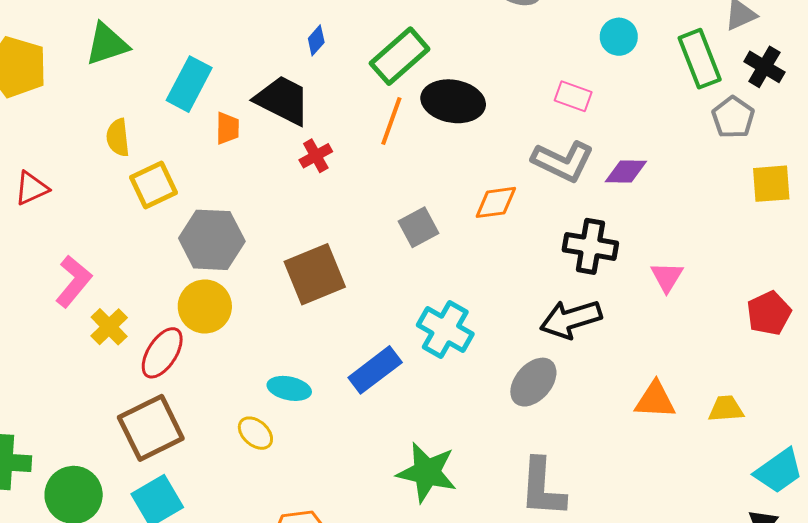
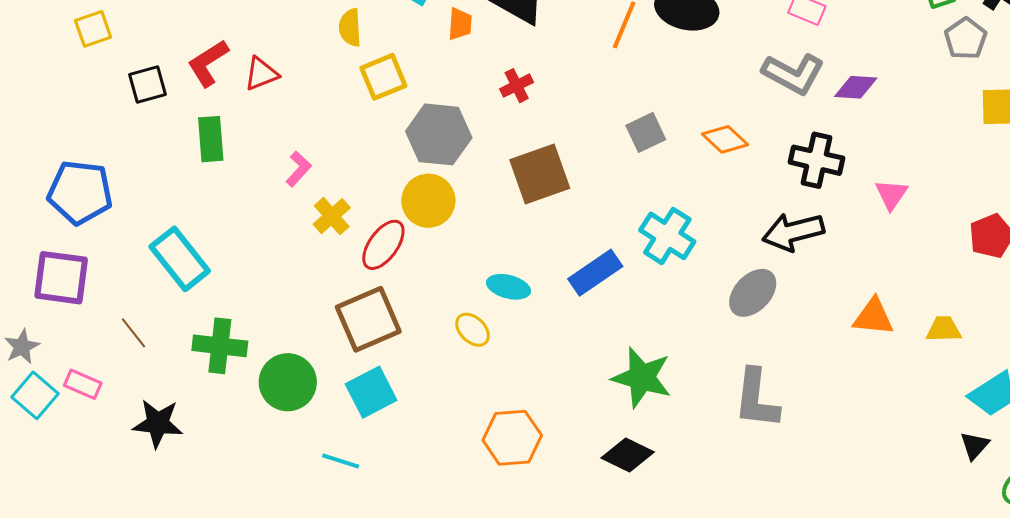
red cross: (316, 156) -> (517, 86), moved
orange diamond: (496, 202) -> (725, 139), moved, turned 48
pink L-shape: (74, 281) -> (299, 169), size x0.7

